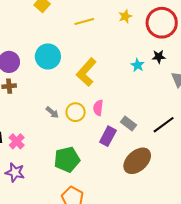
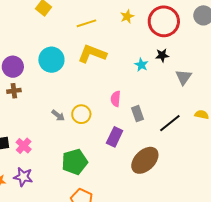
yellow L-shape: (86, 72) -> (92, 54), moved, turned 72
pink semicircle: (98, 108) -> (116, 99), moved
gray rectangle: (129, 124) -> (138, 114), moved, turned 35

